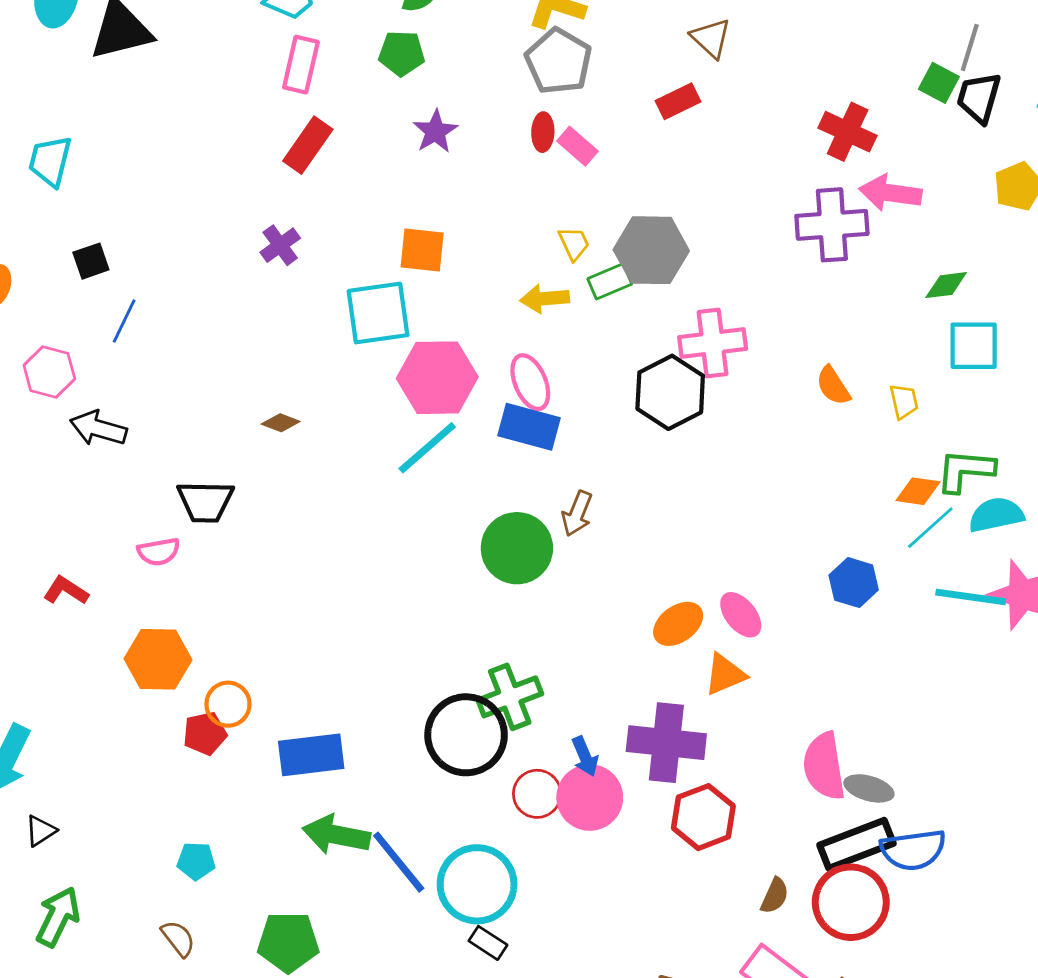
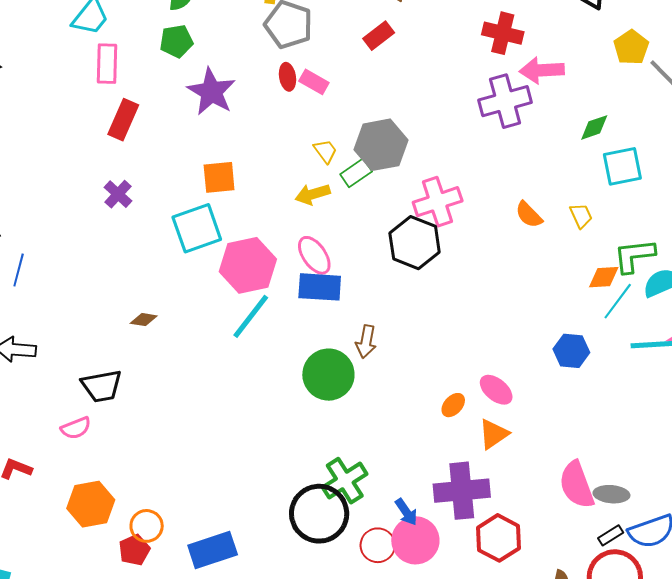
purple star: (435, 131) -> (211, 92), size x1.5
orange ellipse: (678, 624) -> (453, 405), size x0.7
black rectangle: (856, 844) -> (611, 535), size x0.5

